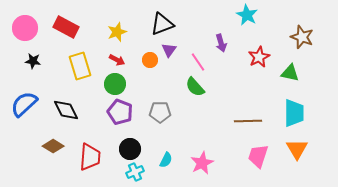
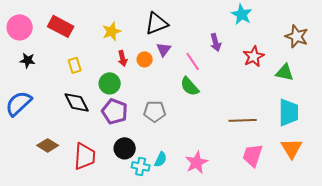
red arrow: (117, 60) -> (123, 58), moved, turned 49
yellow rectangle: (80, 66) -> (75, 65), size x0.6
black diamond: (66, 110) -> (77, 102), moved
cyan cross: (135, 172) -> (141, 166), moved, turned 36

